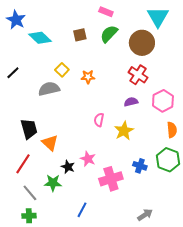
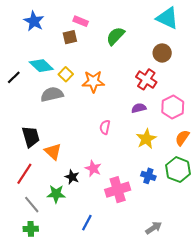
pink rectangle: (106, 12) -> (81, 21), moved
cyan triangle: (158, 17) -> (167, 18), turned -35
blue star: (16, 20) -> (34, 21), moved
brown square: (80, 35) -> (70, 37), moved
cyan diamond: (40, 38) -> (41, 66), moved
brown circle: (142, 43) -> (162, 53), moved, size x0.7
orange star: (88, 77) -> (93, 82), size x1.5
orange semicircle: (172, 130) -> (182, 138), turned -140
yellow star: (124, 131) -> (146, 139), moved

